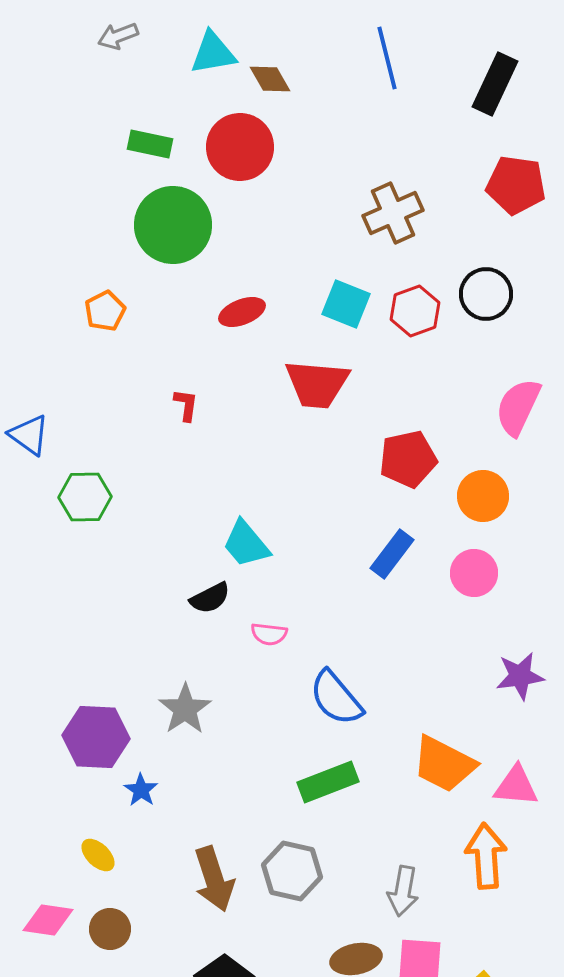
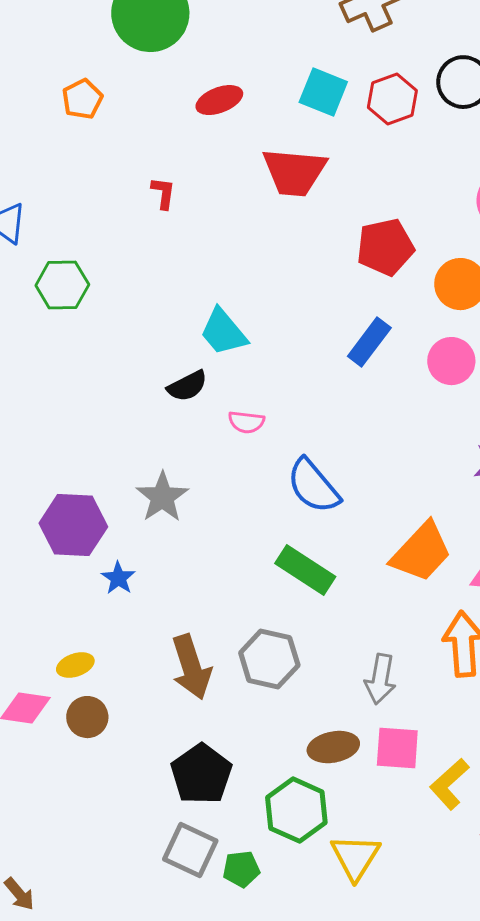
orange trapezoid: (444, 764) -> (421, 552), turned -74
green rectangle: (328, 782) -> (305, 570), turned 54
yellow ellipse: (98, 855) -> (75, 665), moved, turned -63

